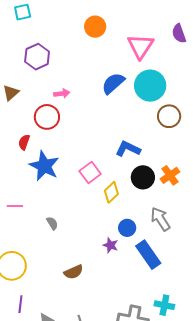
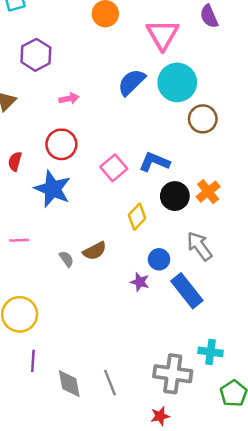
red circle: (47, 117) -> (61, 144), moved
red semicircle: (24, 142) -> (15, 161), moved
pink square: (90, 173) -> (114, 168), moved
brown semicircle: (74, 272) -> (95, 251), moved

